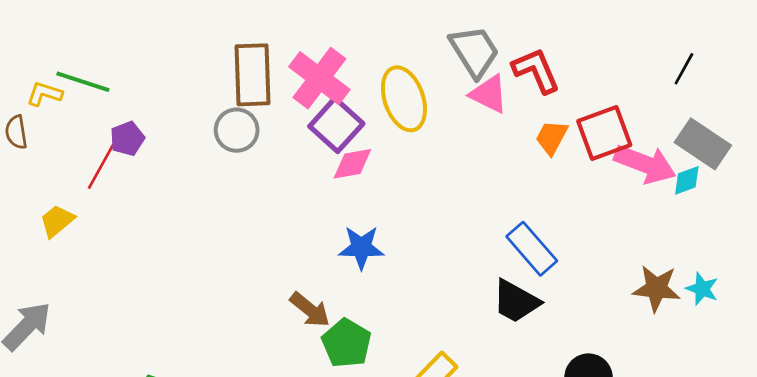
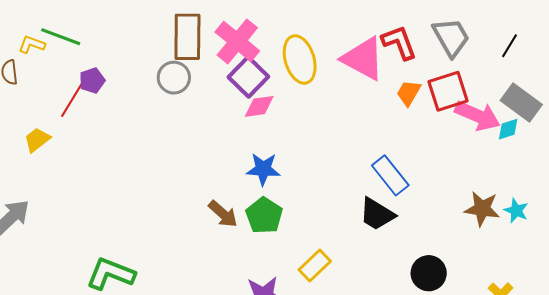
gray trapezoid: (474, 51) -> (451, 37), moved
pink triangle: (489, 94) -> (363, 59), size x1.5
green pentagon: (347, 343) -> (264, 215), moved

